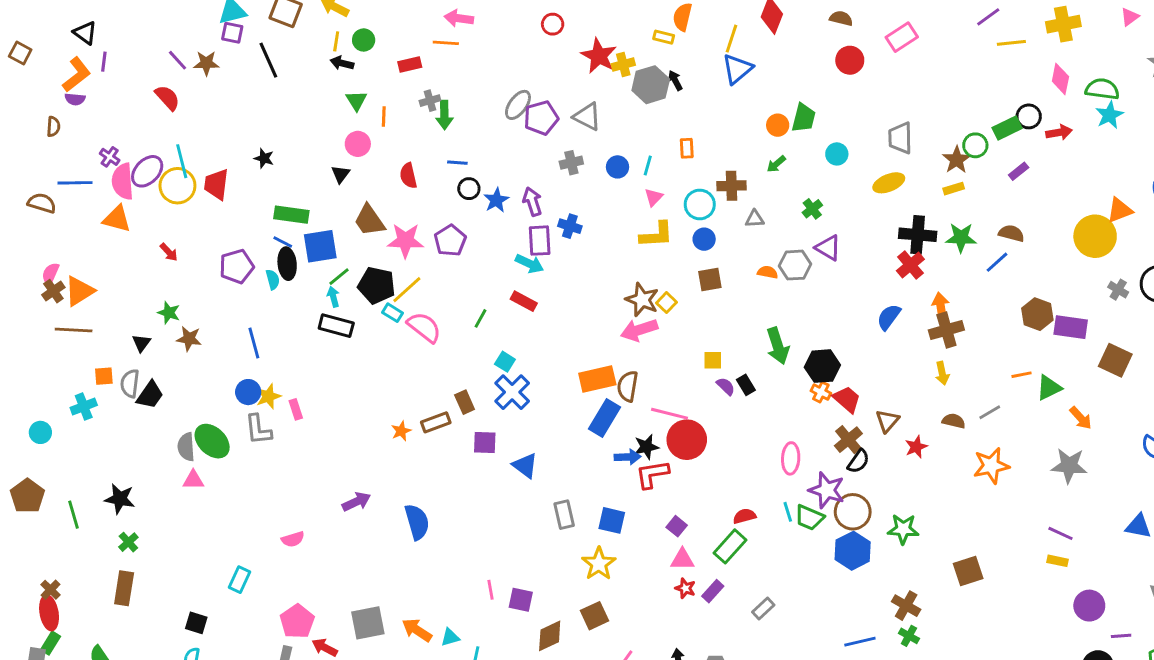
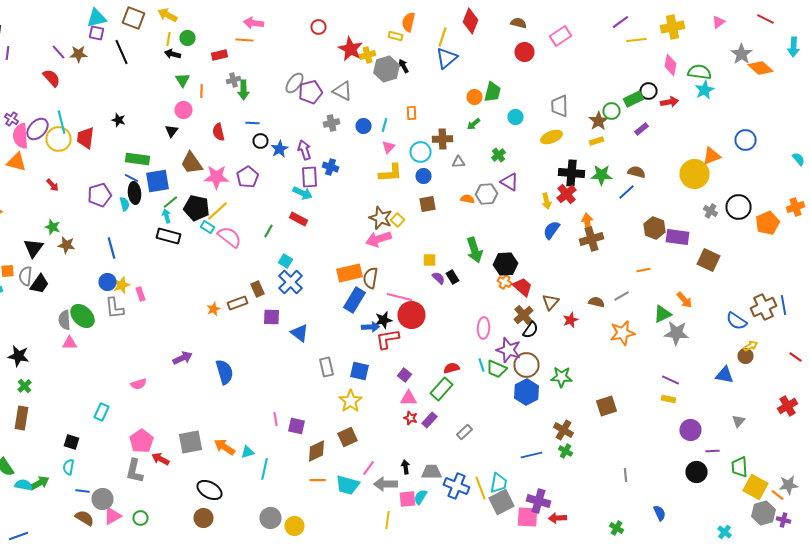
black triangle: (141, 343) -> (34, 248), size x1.5
yellow arrow: (942, 373) -> (546, 201), moved
green triangle: (1049, 388) -> (662, 314), moved

